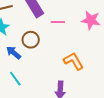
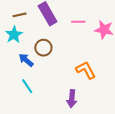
pink line: (58, 22) -> (78, 22), moved

